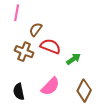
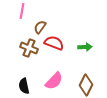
green arrow: (74, 59) -> (85, 47), moved, turned 32

